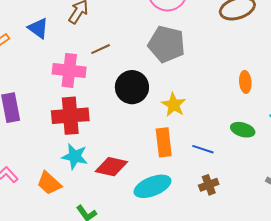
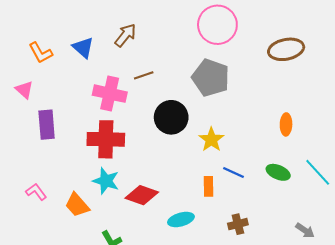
orange rectangle: (164, 142) -> (208, 186), moved, size x0.7
blue line: (203, 149) -> (234, 172), moved
cyan ellipse: (152, 186) -> (181, 220), size x0.7

